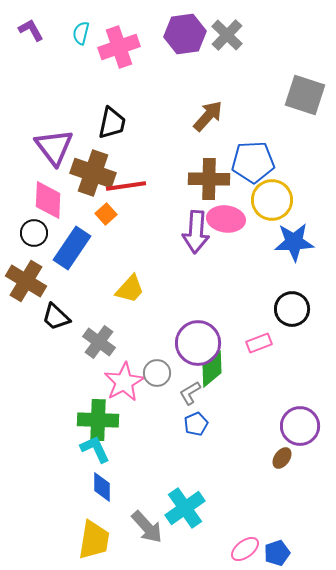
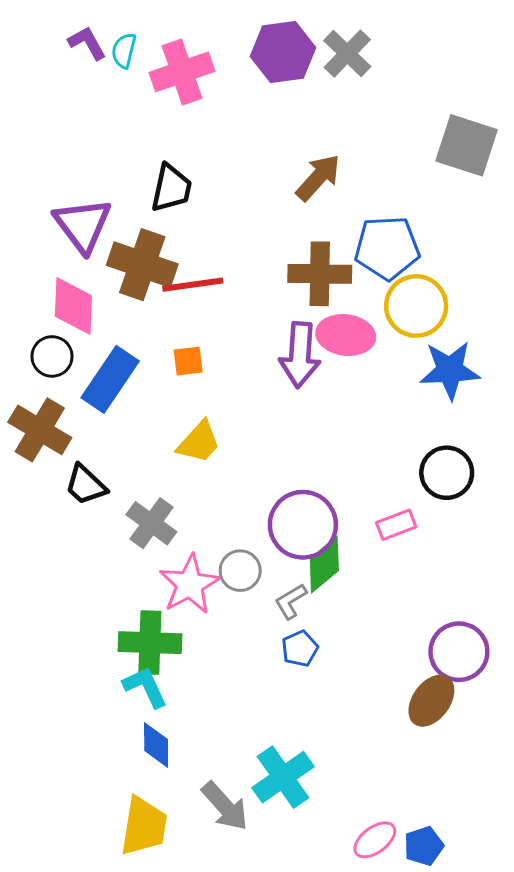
purple L-shape: (31, 30) -> (87, 43), moved
orange square: (106, 214) -> (188, 361), moved, turned 35
brown ellipse: (282, 458) -> (431, 701), size x1.6

